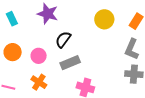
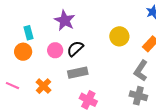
cyan rectangle: (12, 19) -> (28, 33), moved
pink circle: (39, 56) -> (55, 50), moved

